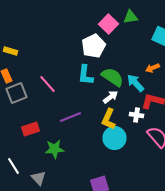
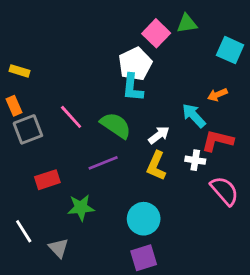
cyan L-shape: (86, 75) -> (132, 88), moved
green semicircle: (112, 77) -> (116, 125), moved
cyan circle: (114, 138) -> (144, 219), moved

